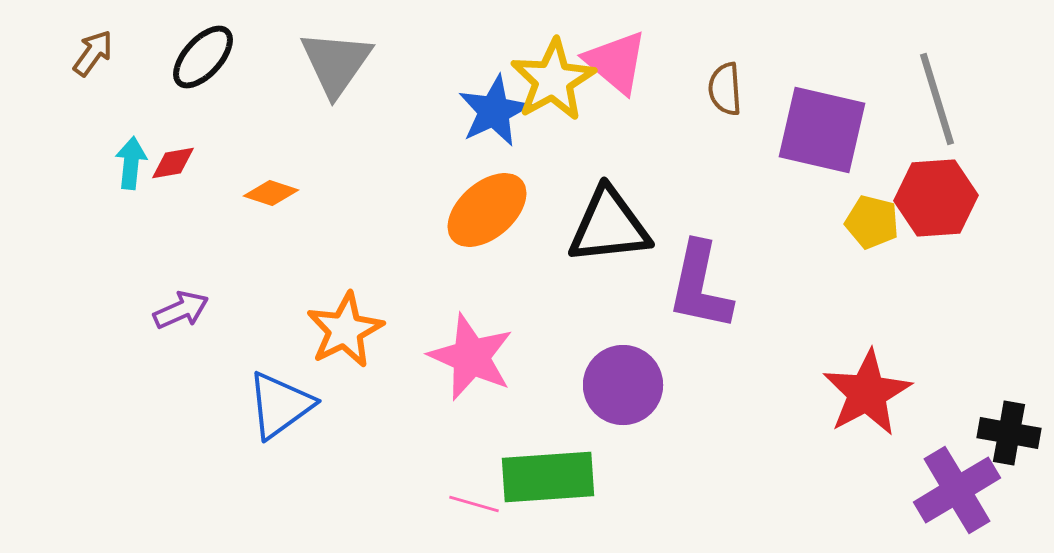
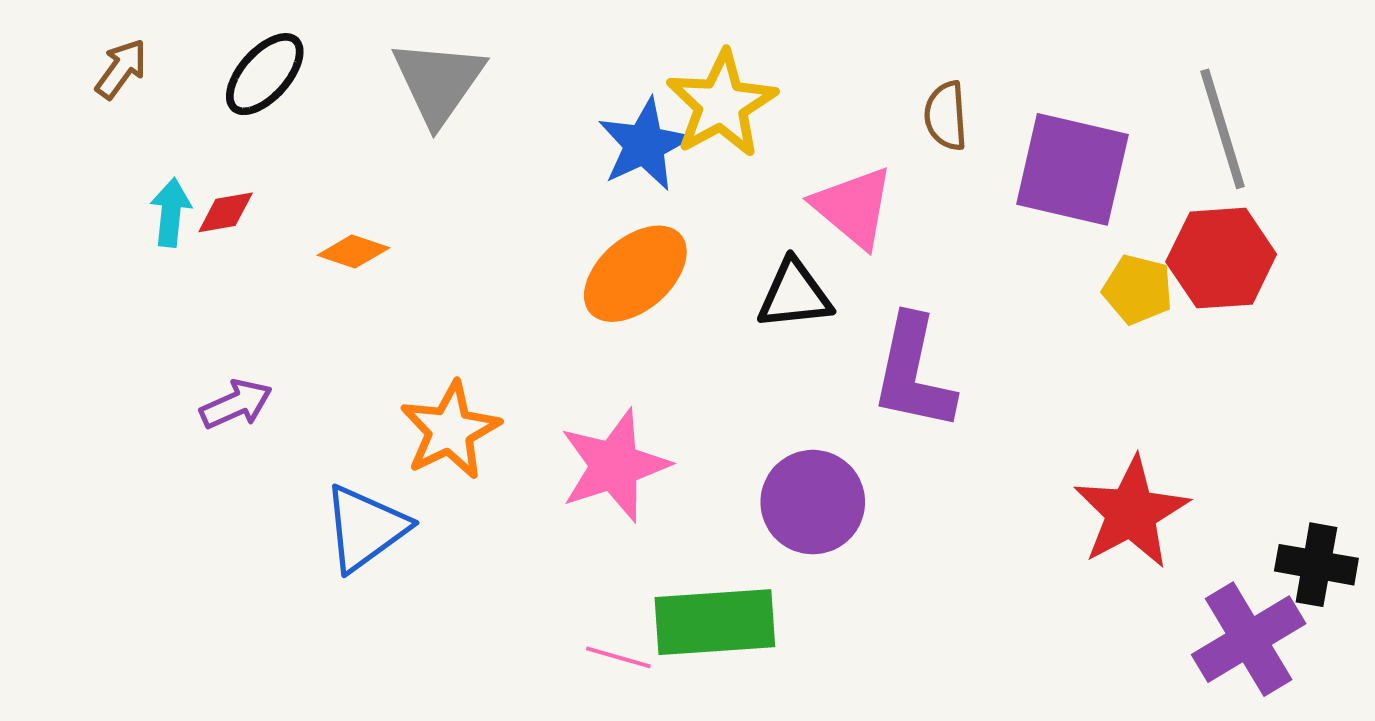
pink triangle: (616, 62) -> (853, 207), moved
black triangle: (609, 226) -> (795, 295), size x0.7
pink star: (471, 357) -> (614, 466), turned 30

